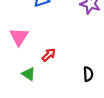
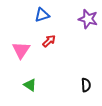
red arrow: (49, 55) -> (49, 41), moved

